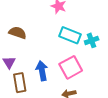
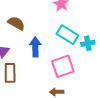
blue arrow: (42, 71) -> (35, 47), moved

